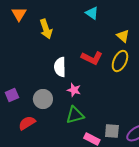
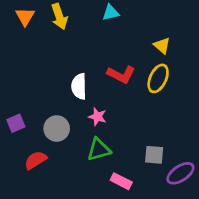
cyan triangle: (92, 13) -> (111, 13), moved, turned -48
yellow arrow: (46, 29) -> (59, 17), moved
gray square: (112, 131) -> (154, 155), moved

